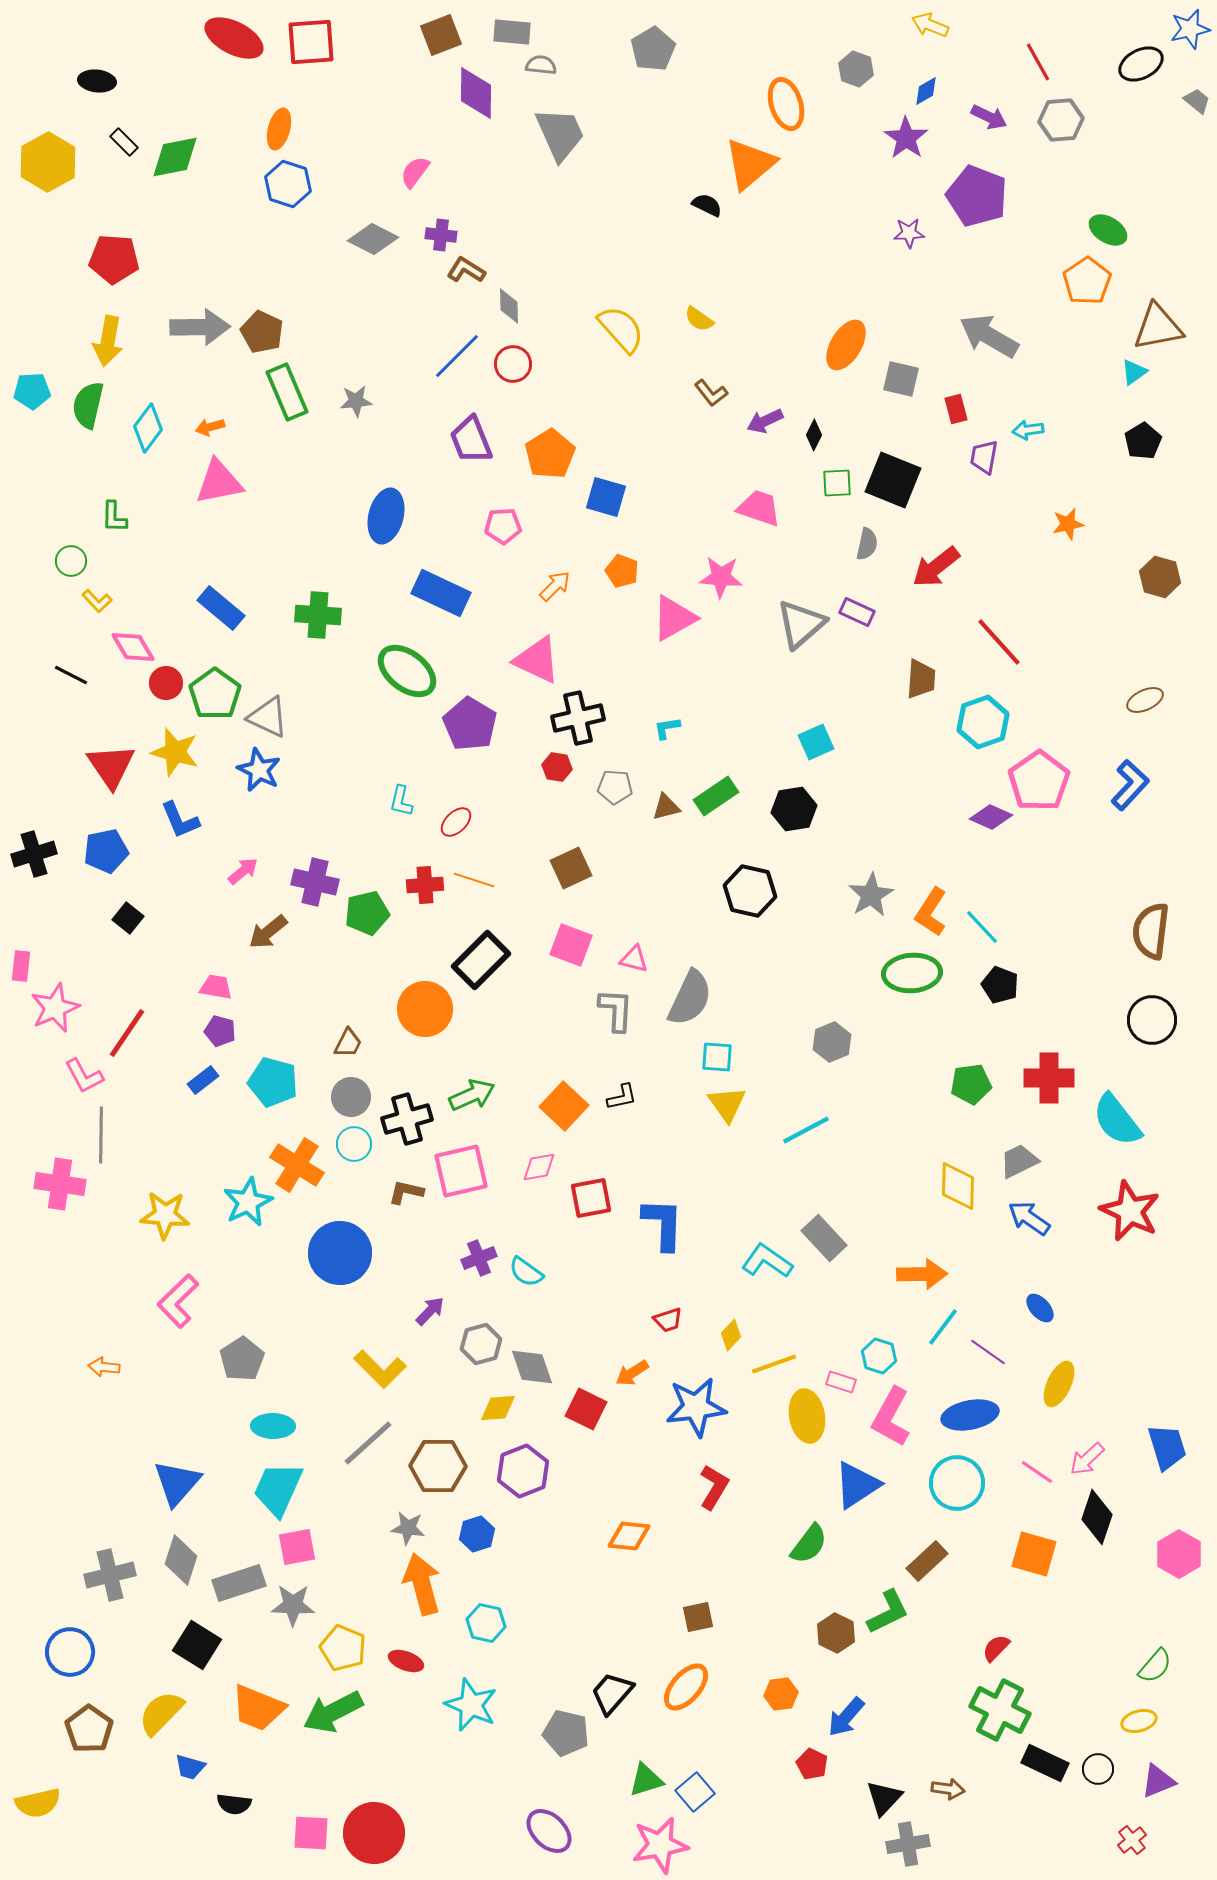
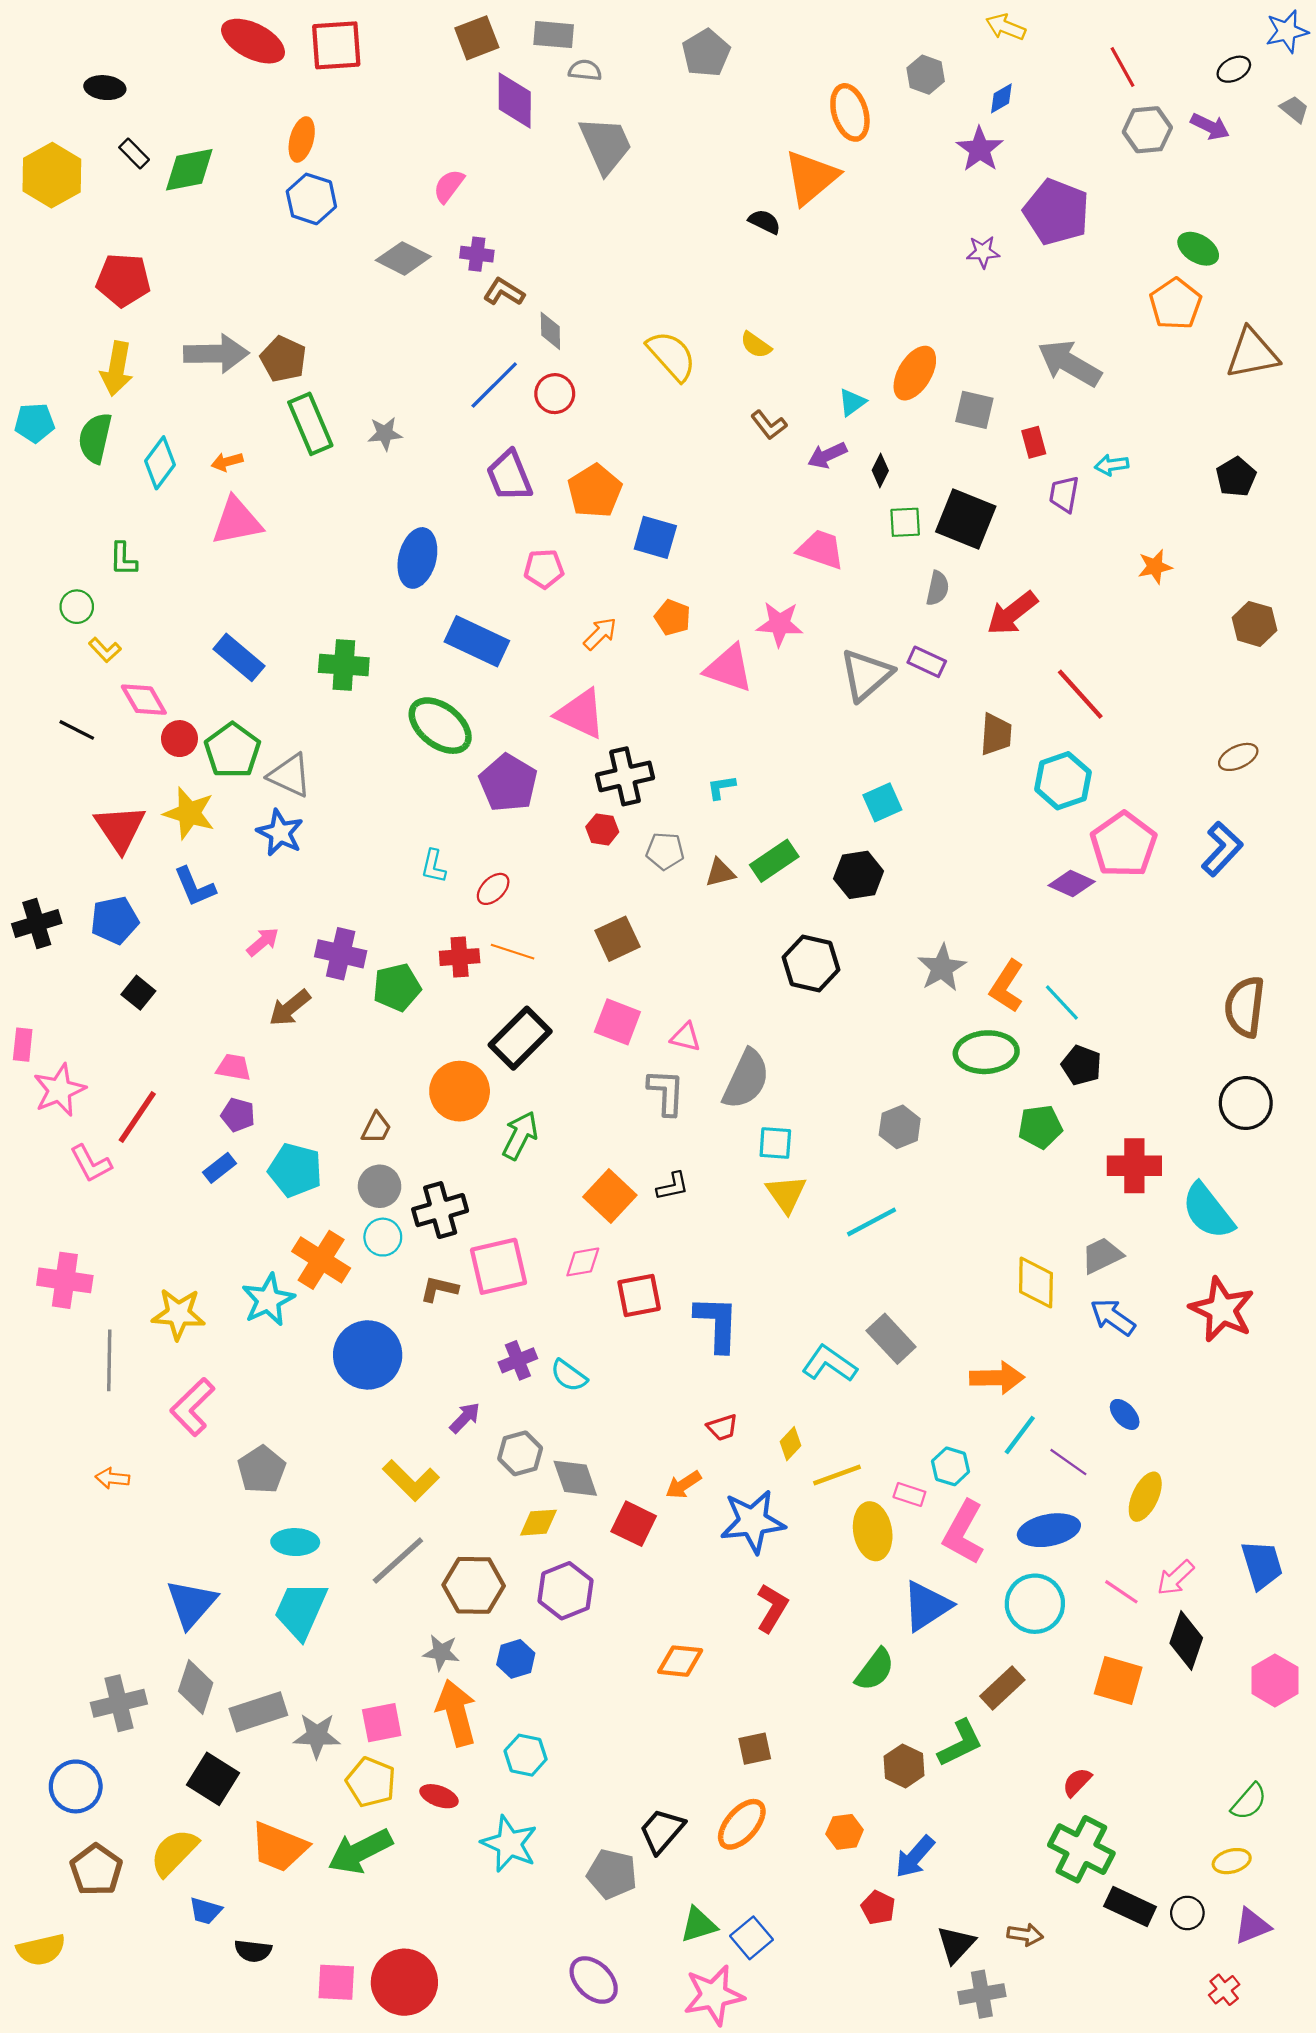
black ellipse: (1141, 64) -> (1234, 69), size x0.7
purple arrow: (989, 117) -> (1210, 127), moved
cyan triangle: (1134, 372) -> (852, 402), moved
pink triangle: (674, 618) -> (729, 668), turned 48
green pentagon: (971, 1084) -> (1040, 1127), moved
green arrow: (472, 1095) -> (520, 1135), moved, turned -39
gray line: (101, 1135) -> (109, 1360), moved
pink square: (297, 1547) -> (382, 1723), moved

